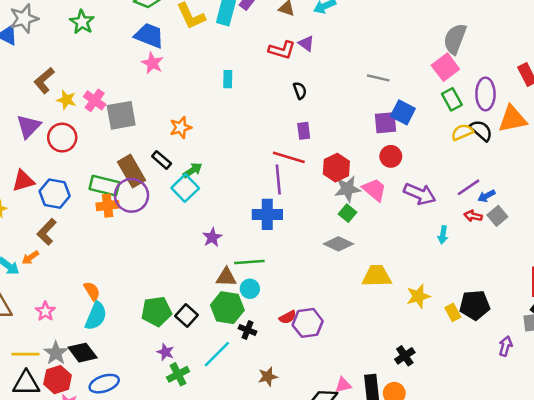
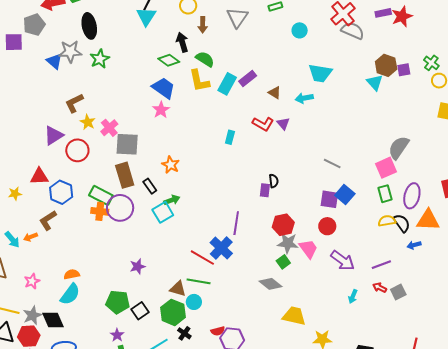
green star: (82, 22) -> (100, 59), moved
cyan rectangle: (228, 79) -> (230, 137), moved
black semicircle: (300, 91) -> (274, 181), moved
orange star: (181, 127) -> (171, 165), turned 30
red line: (289, 157) -> (202, 258), moved
brown rectangle: (131, 171) -> (125, 175), moved
blue arrow: (486, 196) -> (414, 245), moved
blue cross: (267, 214) -> (221, 248), turned 30
purple star: (212, 237) -> (138, 266), moved
orange semicircle: (92, 291) -> (72, 274), turned -84

